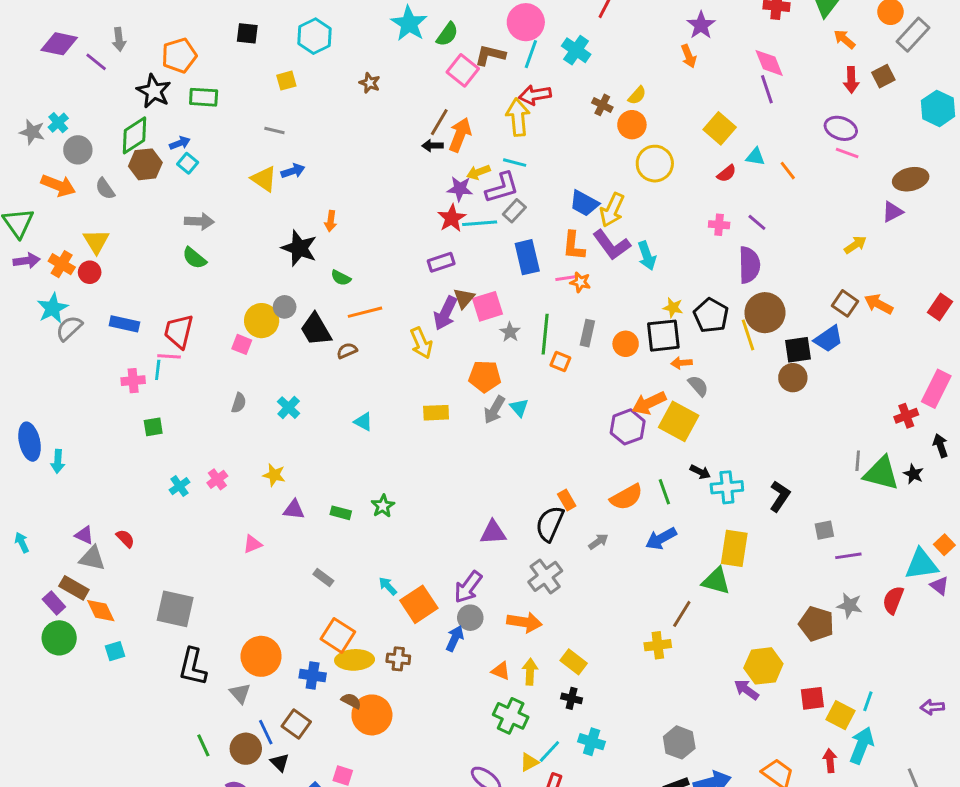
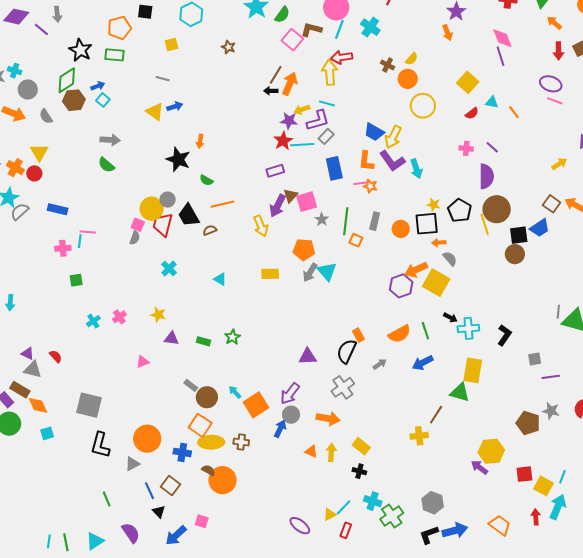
orange pentagon: (179, 55) -> (119, 28), moved
cyan cross: (58, 123) -> (15, 71), turned -32
red trapezoid: (179, 331) -> (163, 225), moved
gray semicircle: (239, 403) -> (135, 238), moved
cyan triangle: (519, 408) -> (327, 271), size x1.5
gray triangle: (240, 693) -> (132, 464), turned 42
green cross: (511, 716) -> (392, 516), moved, turned 30
brown circle: (246, 749) -> (207, 397), moved

